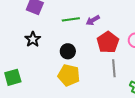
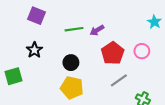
gray line: (114, 68) -> (119, 80), turned 60
green square: (13, 77) -> (14, 76), moved

